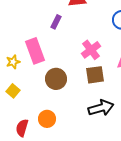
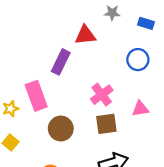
purple rectangle: (56, 22) -> (61, 62), size x1.5

